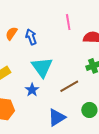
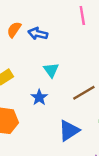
blue arrow: (31, 37) -> (38, 34), turned -56
cyan triangle: (42, 67) -> (51, 70), size x0.6

